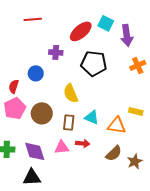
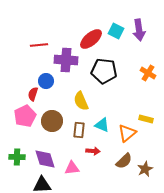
red line: (33, 19) -> (39, 45), moved
purple arrow: (127, 35) -> (139, 30), moved
purple cross: (56, 52) -> (66, 60), size x1.6
orange cross: (138, 65) -> (148, 73), turned -35
red semicircle: (14, 86) -> (33, 94), moved
orange triangle: (117, 125) -> (127, 133), turned -48
pink triangle: (62, 147) -> (72, 168), moved

